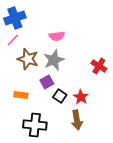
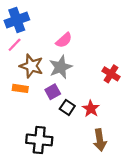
pink semicircle: (57, 36) -> (64, 40), turned -35
orange rectangle: (21, 95) -> (20, 88), moved
brown arrow: (77, 120) -> (100, 140), moved

